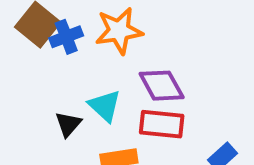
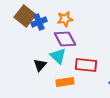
orange star: (119, 31) -> (65, 19), size x0.7
purple diamond: (162, 86) -> (65, 39), moved

